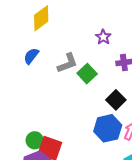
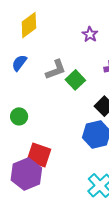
purple star: (103, 37) -> (90, 34), moved
green circle: (35, 140) -> (19, 116), moved

